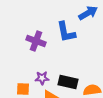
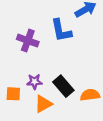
black rectangle: (68, 82) -> (63, 86), turned 36

